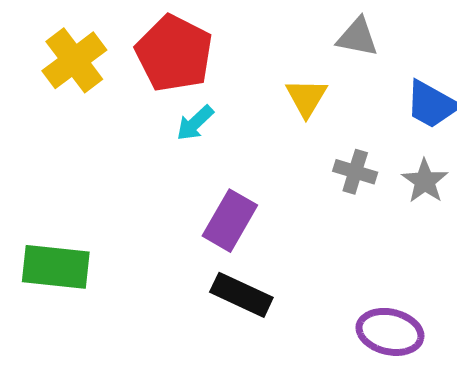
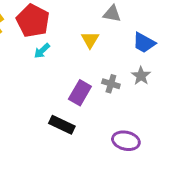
gray cross: (355, 172) -> (111, 84), moved
purple rectangle: (230, 221) -> (80, 93), moved

